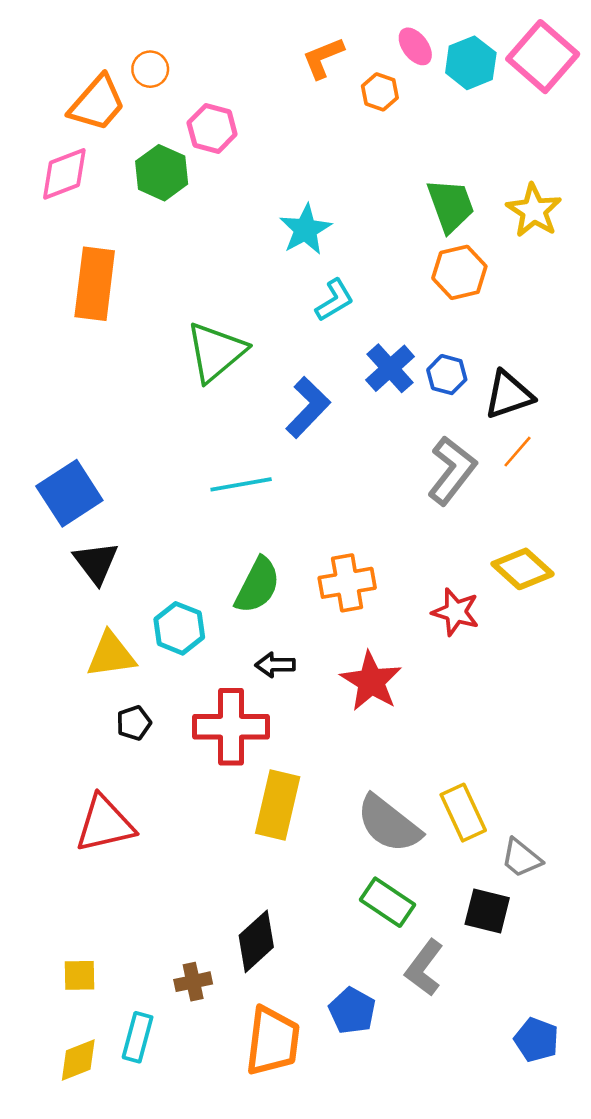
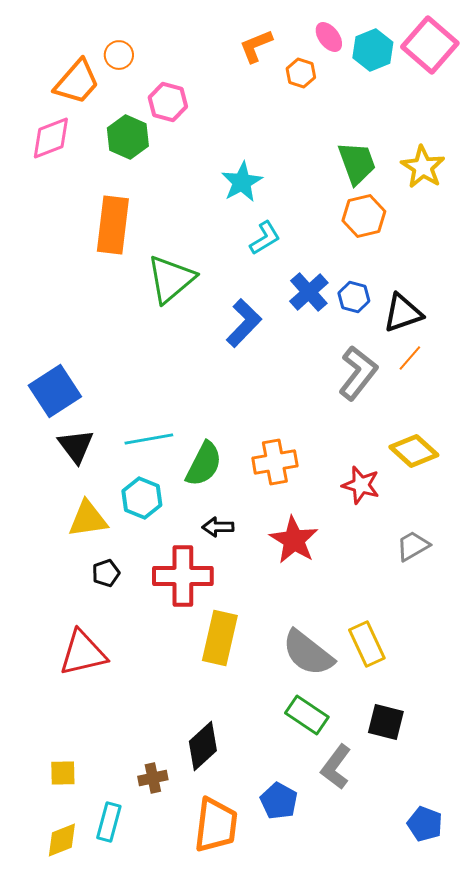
orange rectangle: (95, 284) -> (113, 225), moved
cyan line: (241, 484) -> (149, 439), moved
gray trapezoid: (521, 858) -> (413, 546), moved, turned 111

